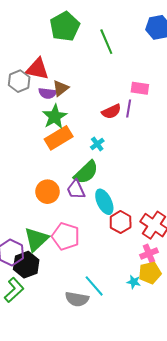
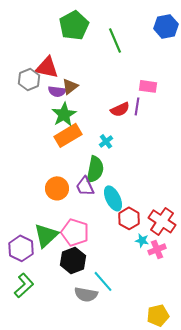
green semicircle: (86, 172) -> (95, 169), turned -36
black hexagon: (26, 265) -> (73, 260), moved
yellow pentagon: (150, 273) -> (158, 315), moved
cyan star: (134, 282) -> (142, 240), moved

